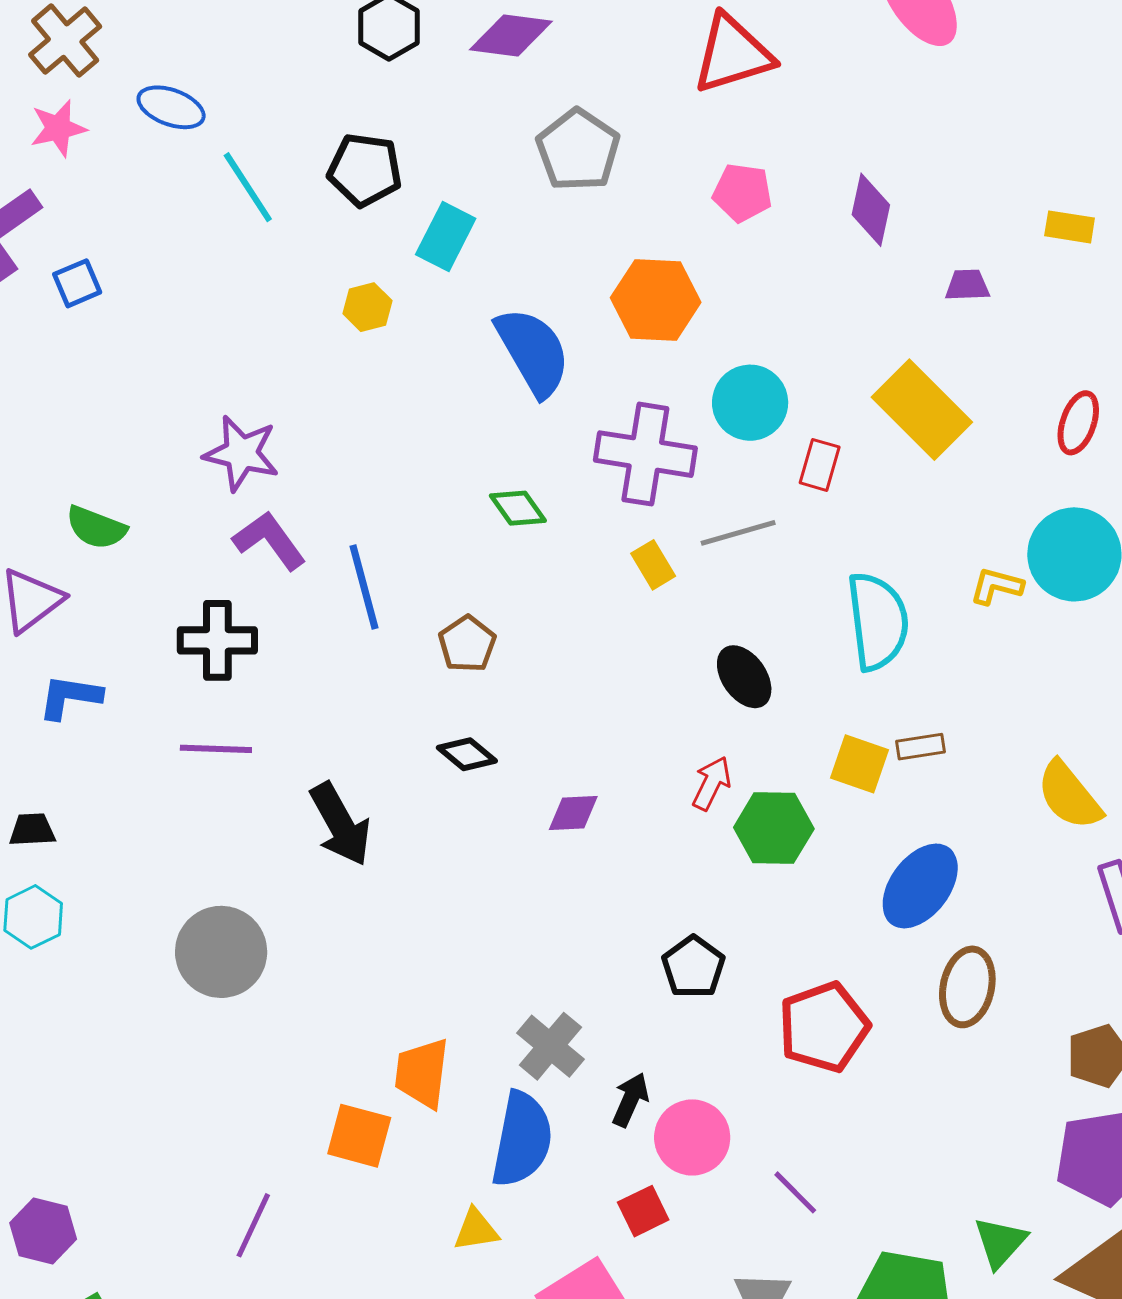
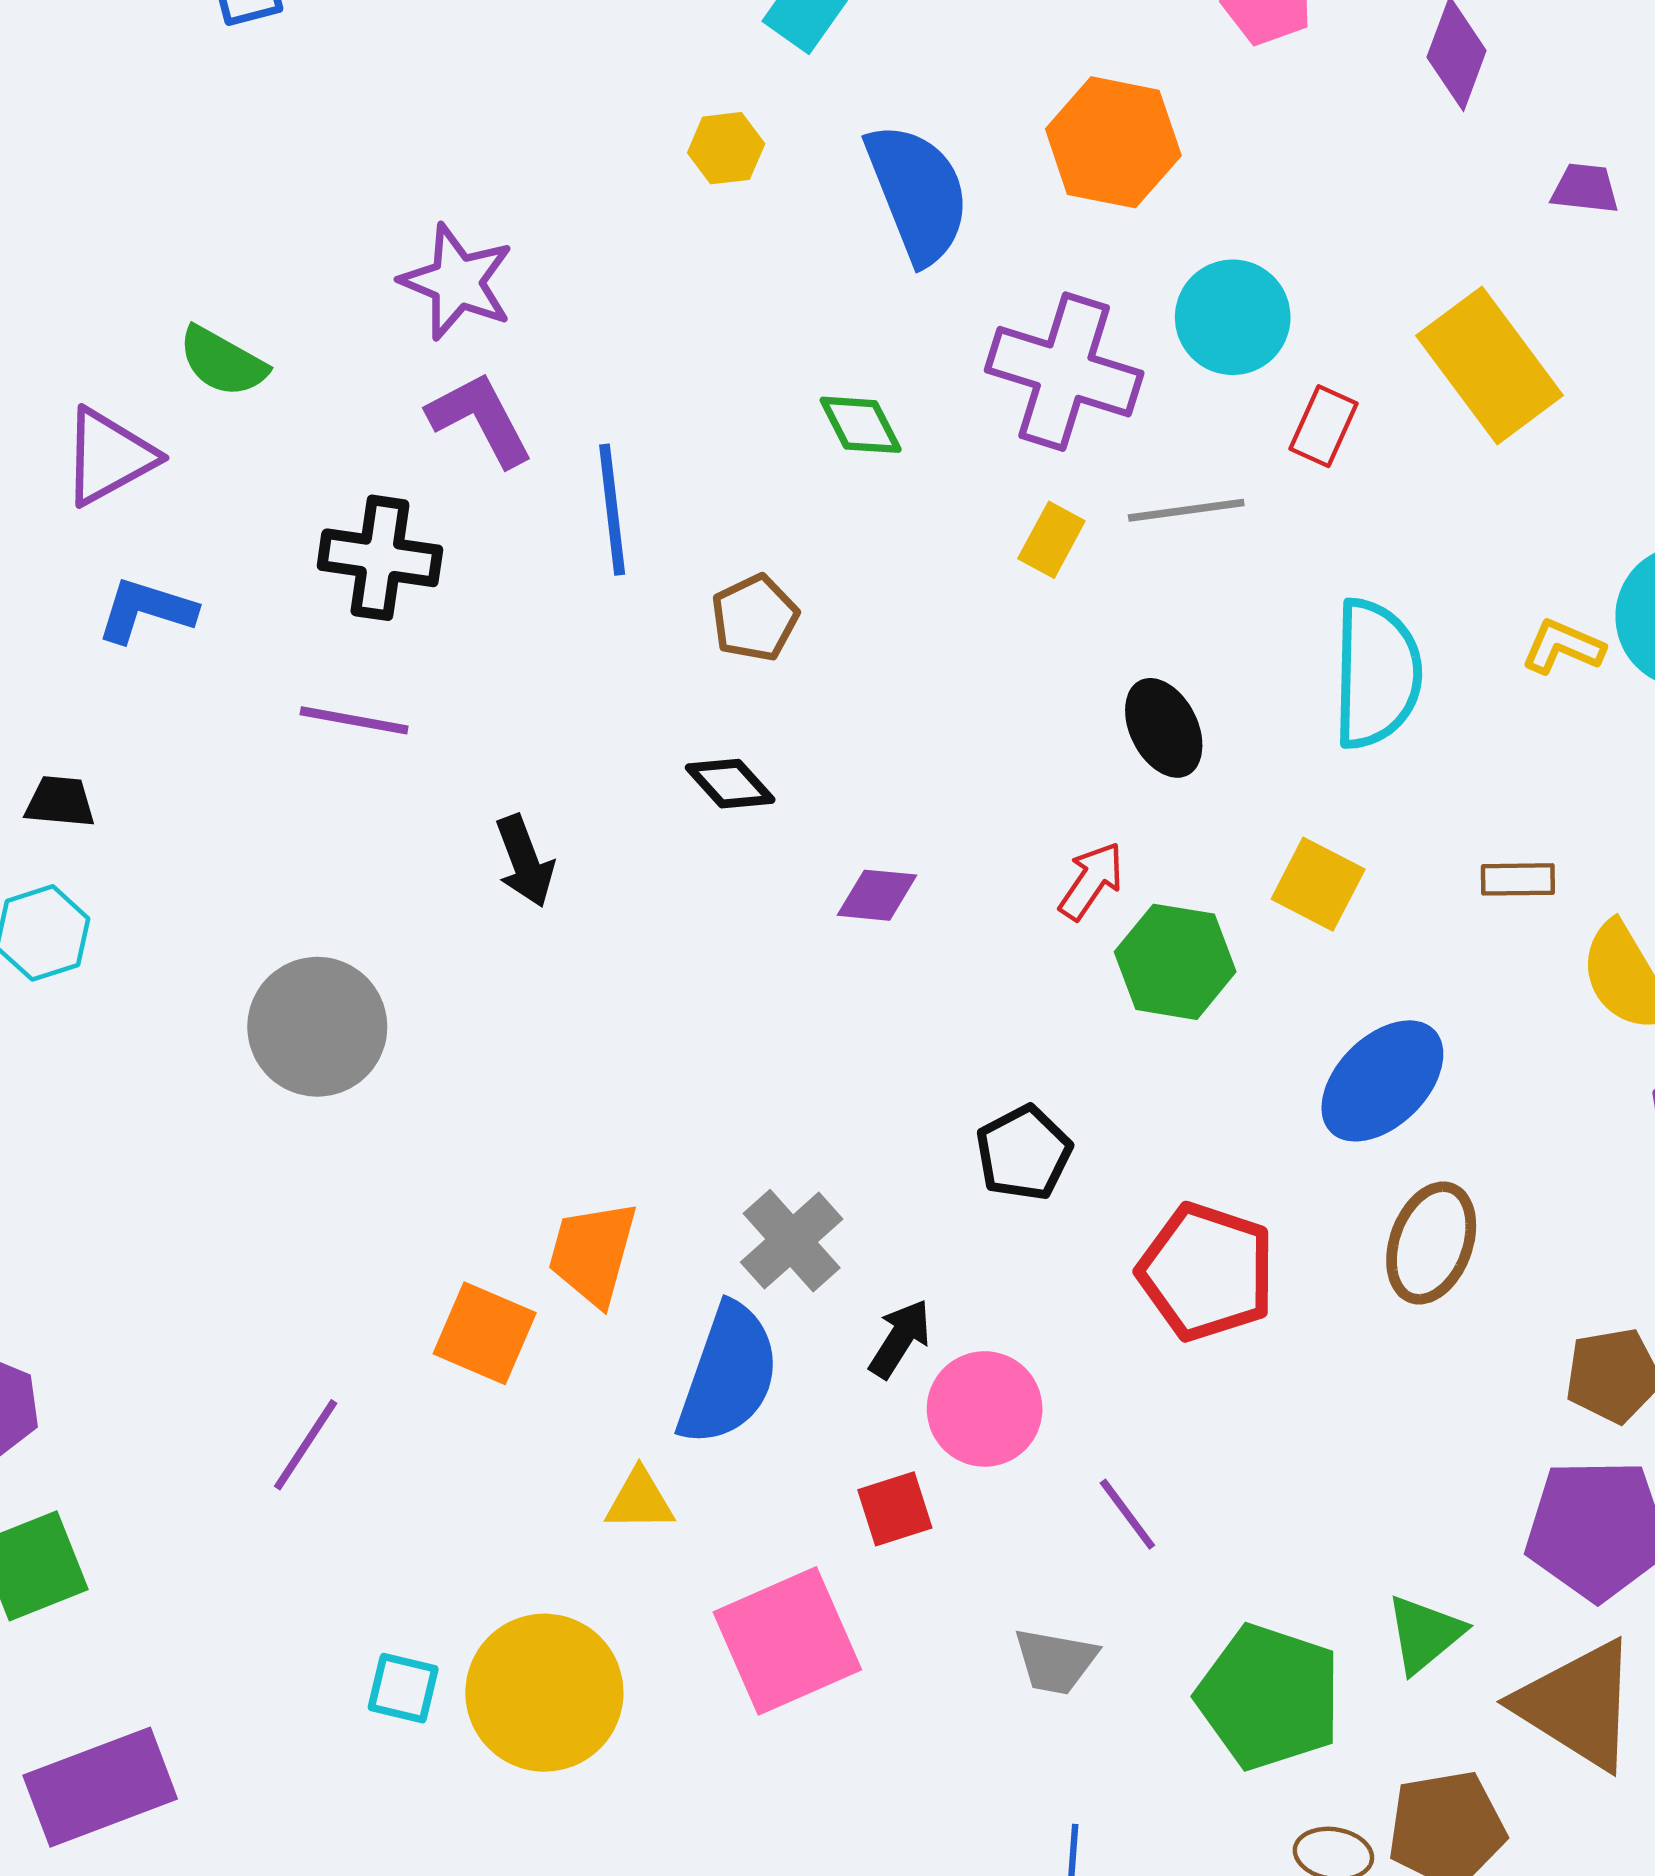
yellow hexagon: (367, 307) -> (726, 148), moved
yellow rectangle: (653, 565) -> (1051, 540), turned 51
brown rectangle: (920, 747) -> (1518, 879), moved
black arrow: (340, 824) -> (525, 861), size x0.7
red pentagon: (824, 1027) -> (1207, 1272), turned 30

